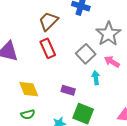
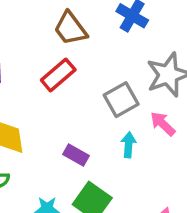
brown trapezoid: (48, 21) -> (70, 28), turned -95
red rectangle: (48, 48) -> (58, 75), turned 60

